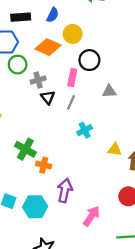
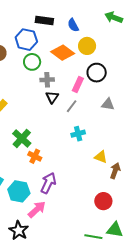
blue semicircle: (53, 15) -> (73, 25), turned 112
pink arrow: (91, 216) -> (37, 209), moved

